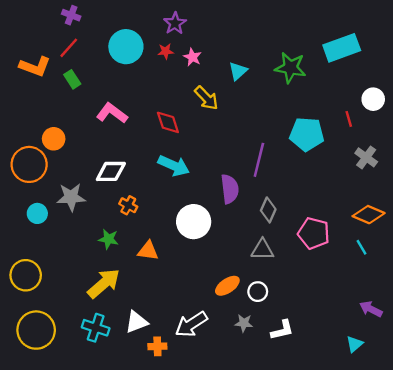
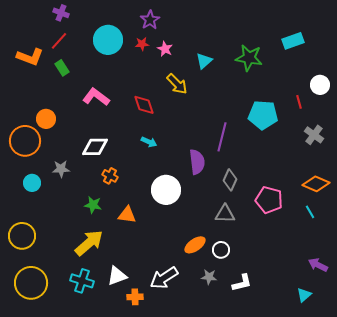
cyan rectangle: (342, 48) -> (293, 41), size x0.7
cyan arrow: (174, 166) -> (149, 142), size x0.6
gray star: (71, 197) -> (61, 169), size x0.7

